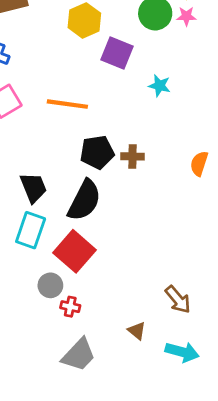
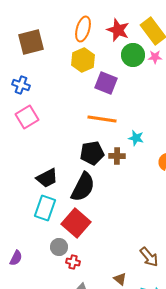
cyan star: (159, 86) -> (136, 138), moved
orange line: (67, 104) -> (102, 119), moved
black trapezoid: (33, 188) -> (47, 178), turned 85

